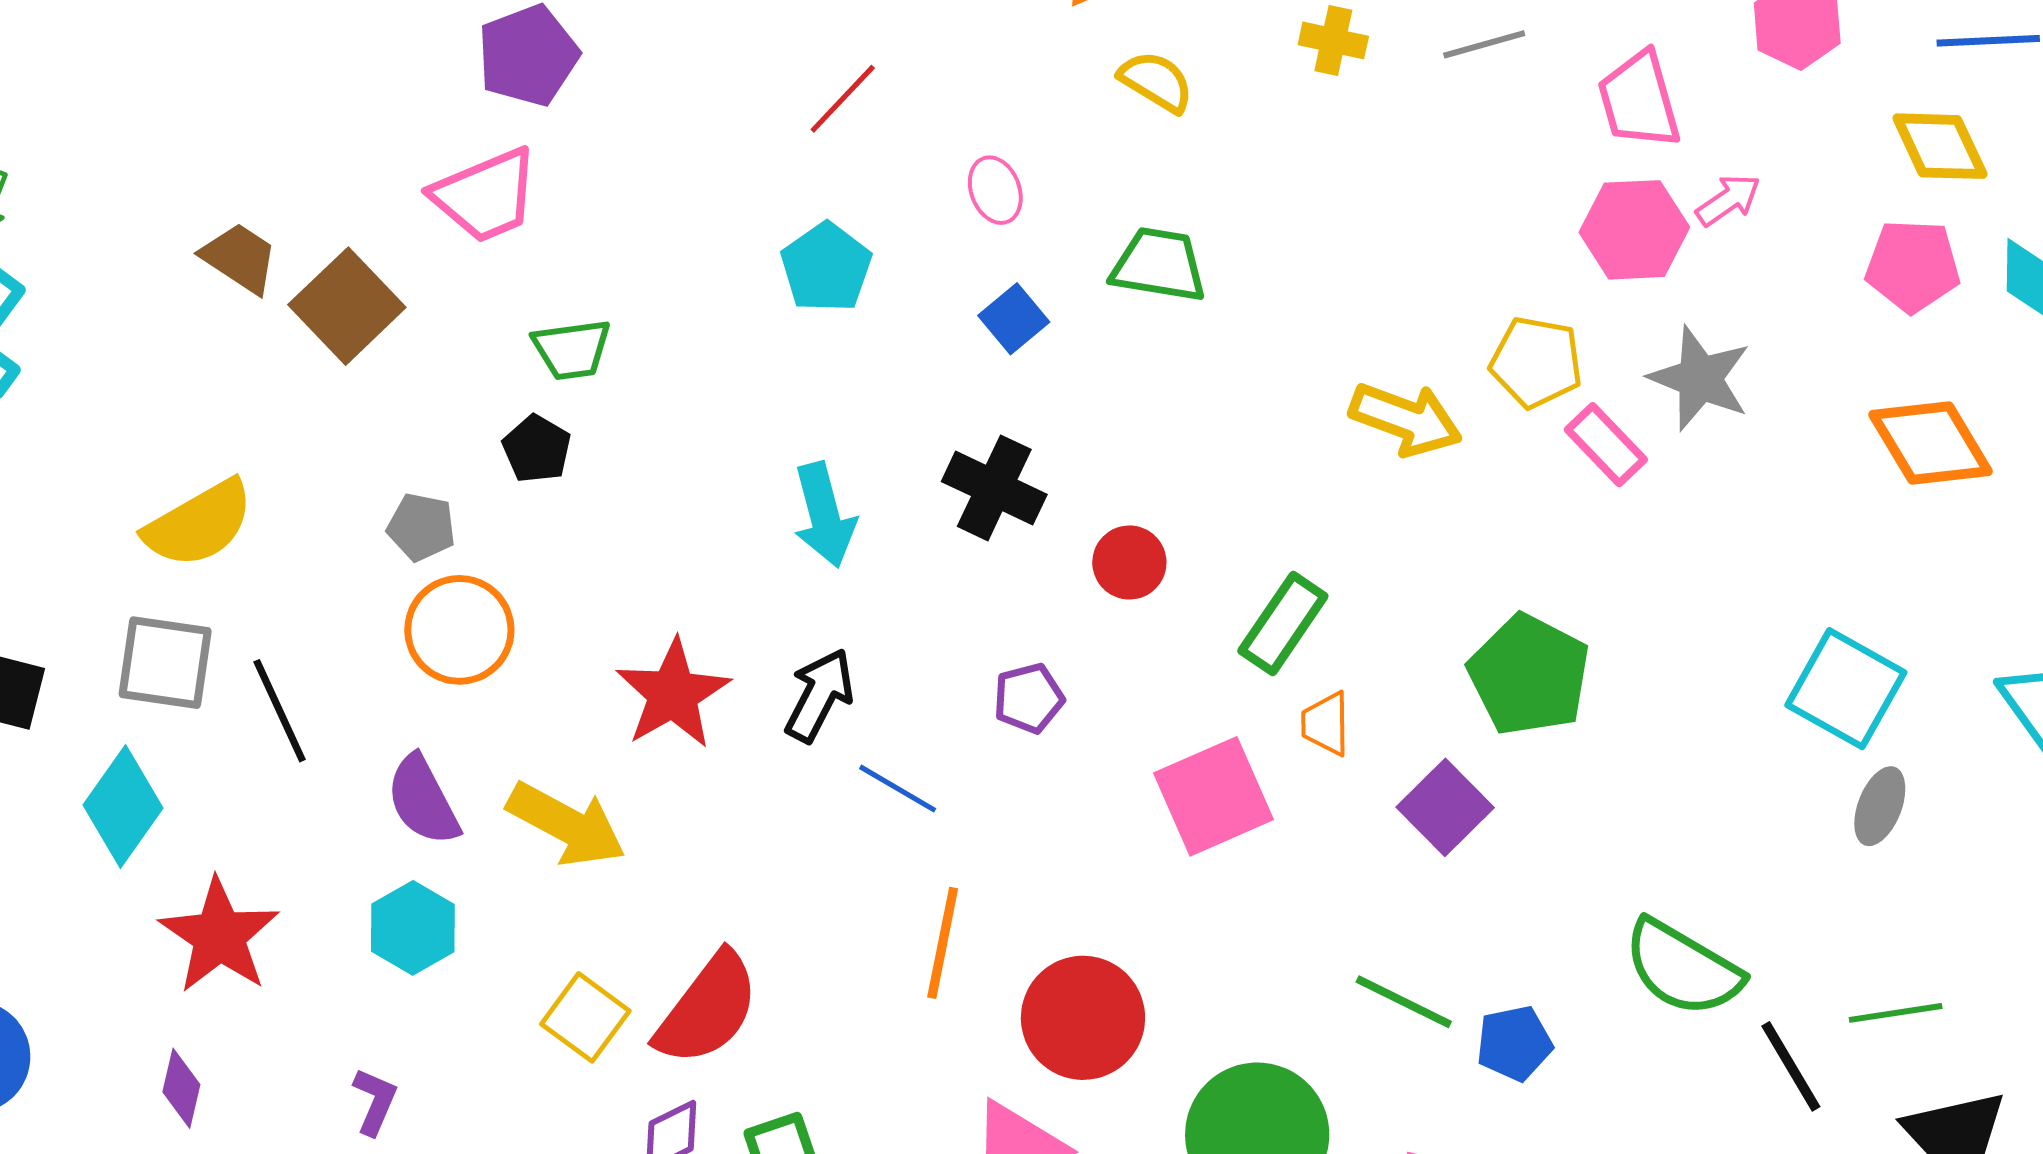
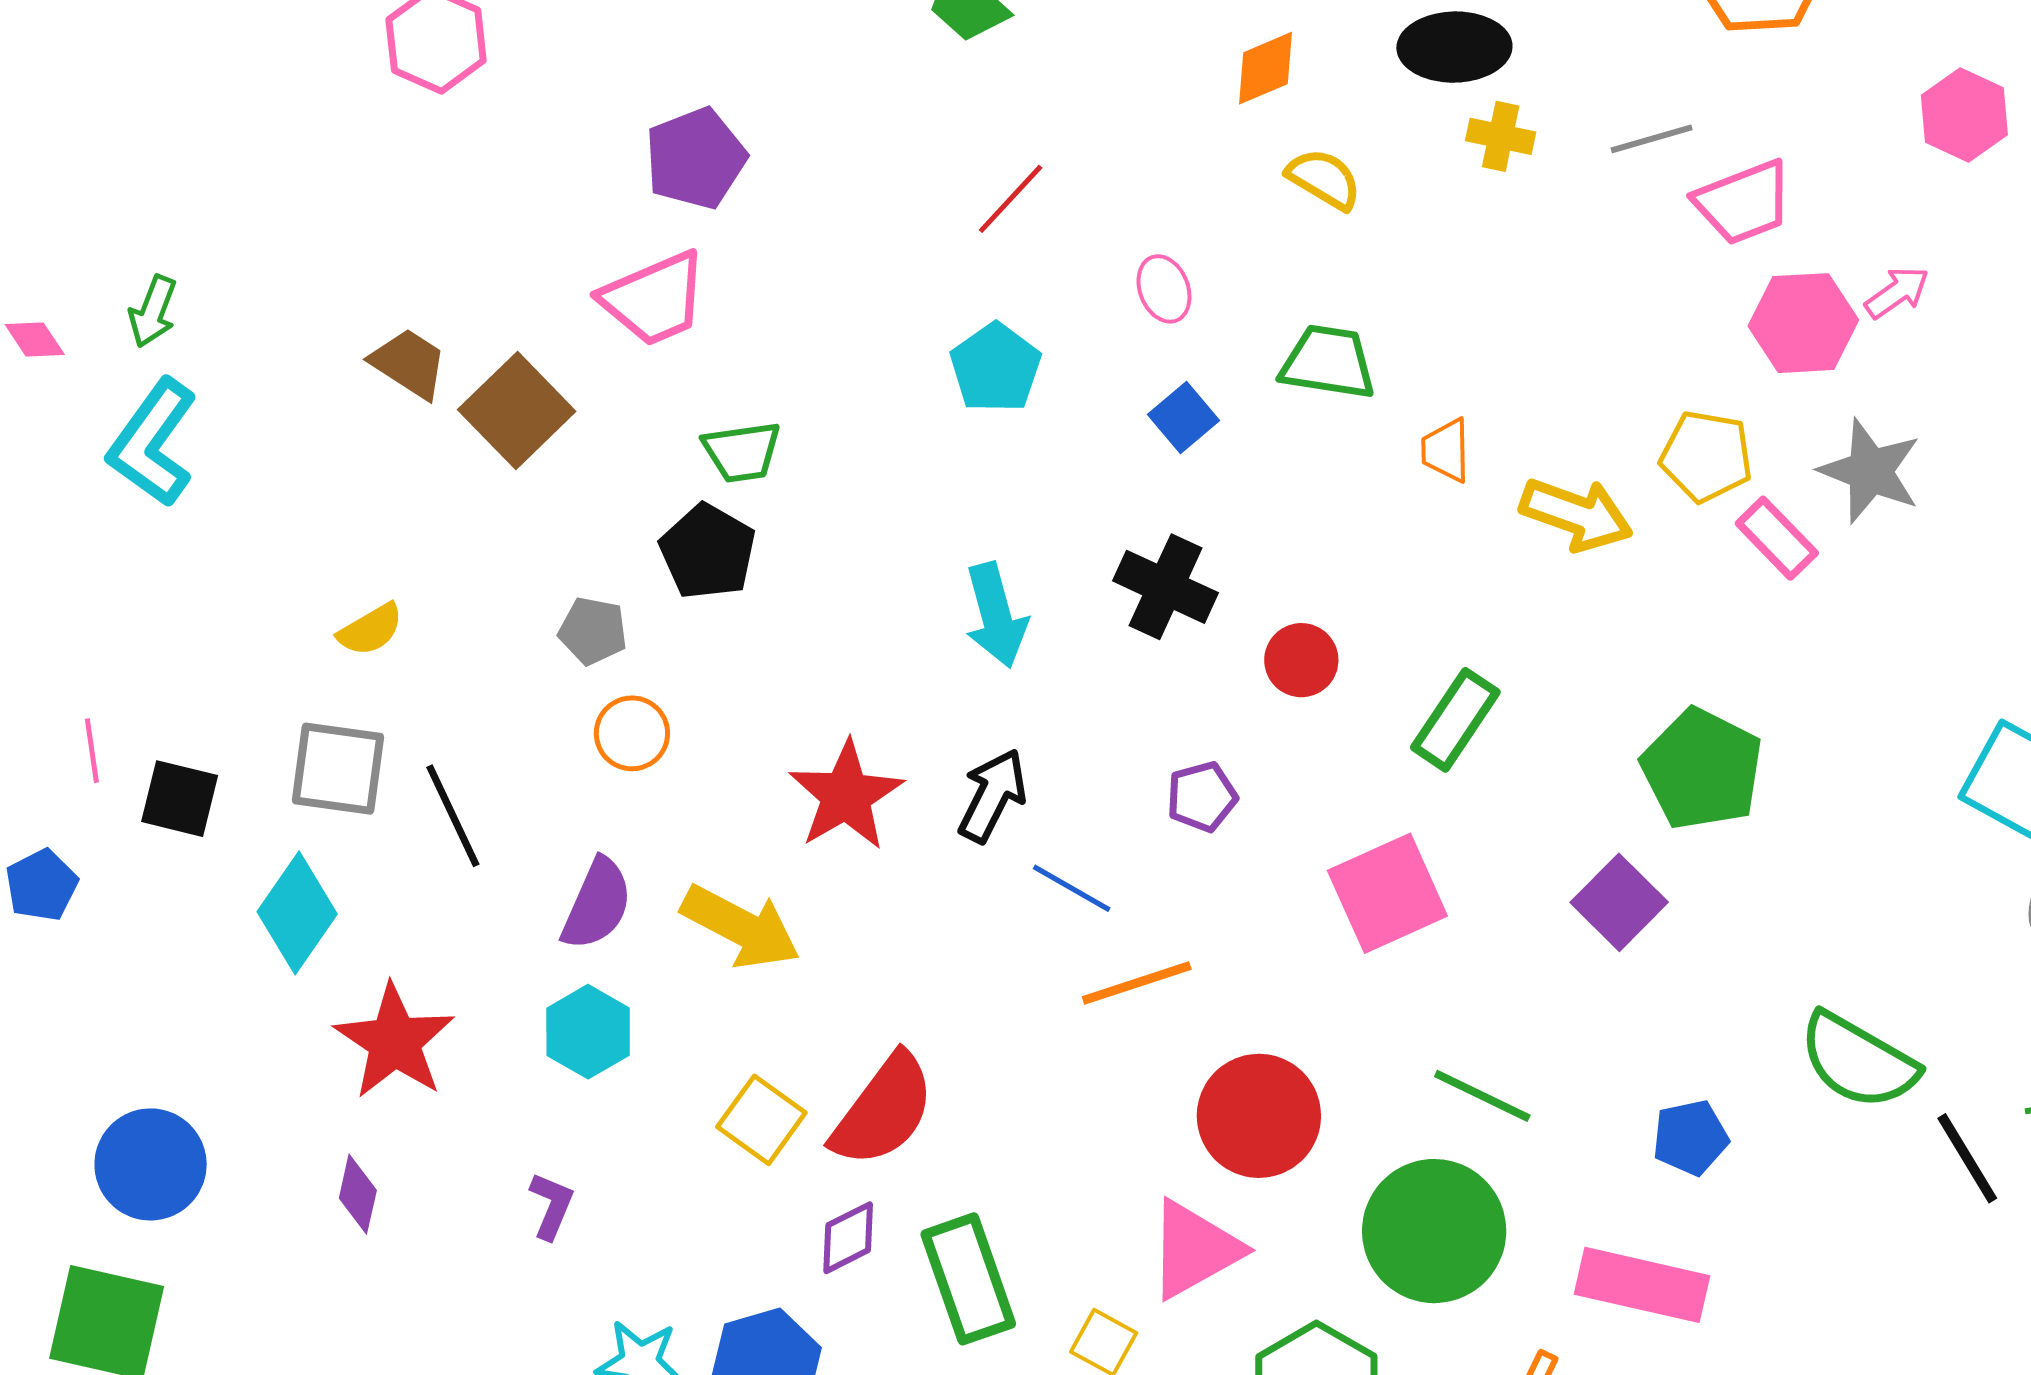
pink trapezoid: (1639, 100) -> (1744, 202), moved, turned -95
black pentagon: (537, 449) -> (708, 552), size x1.4
yellow semicircle: (199, 524) -> (370, 630), size x0.6
orange circle: (459, 630) -> (632, 733), size x0.7
orange trapezoid: (1326, 724) -> (1446, 450), moved
purple semicircle: (423, 800) -> (597, 904), turned -128
orange line: (943, 943) -> (1137, 983), moved, turned 61
green line: (1404, 1002) -> (1482, 1096), moved

